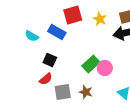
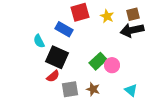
cyan semicircle: (32, 36) -> (39, 41), moved, turned 32
black square: (50, 60) -> (57, 57), size x1.6

